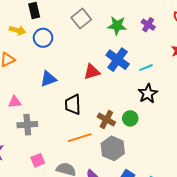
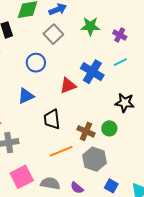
green star: (117, 26) -> (90, 26), moved
blue circle: (43, 38) -> (36, 63), moved
cyan line: (146, 68) -> (120, 62), moved
black star: (148, 94) -> (125, 103), turned -30
pink square: (38, 160) -> (22, 177), size x1.6

